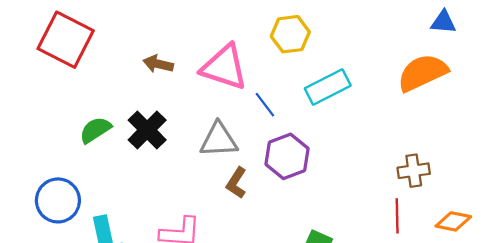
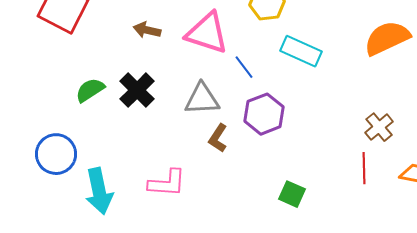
cyan rectangle: (328, 87) -> (301, 51), turned 51
brown cross: (414, 171) -> (379, 127), turned -32

